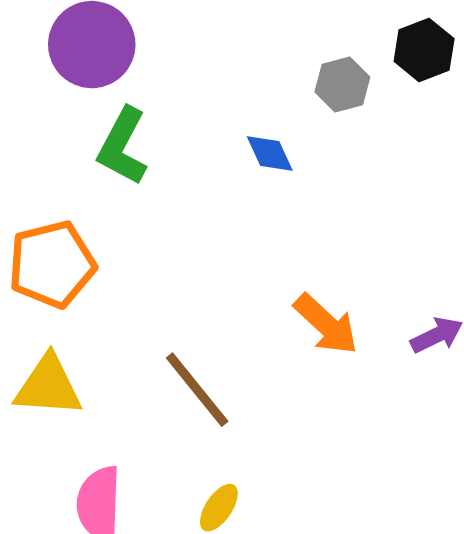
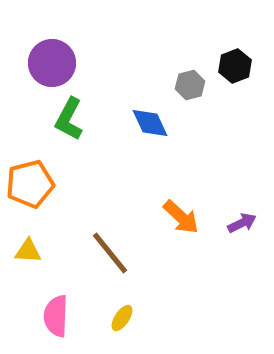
blue diamond: (270, 154) -> (150, 123), size x1.4
yellow triangle: (48, 386) -> (28, 251), size x0.7

